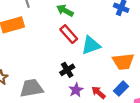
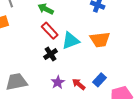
orange trapezoid: (123, 62) -> (100, 40), moved
black cross: (67, 70) -> (51, 54), moved

